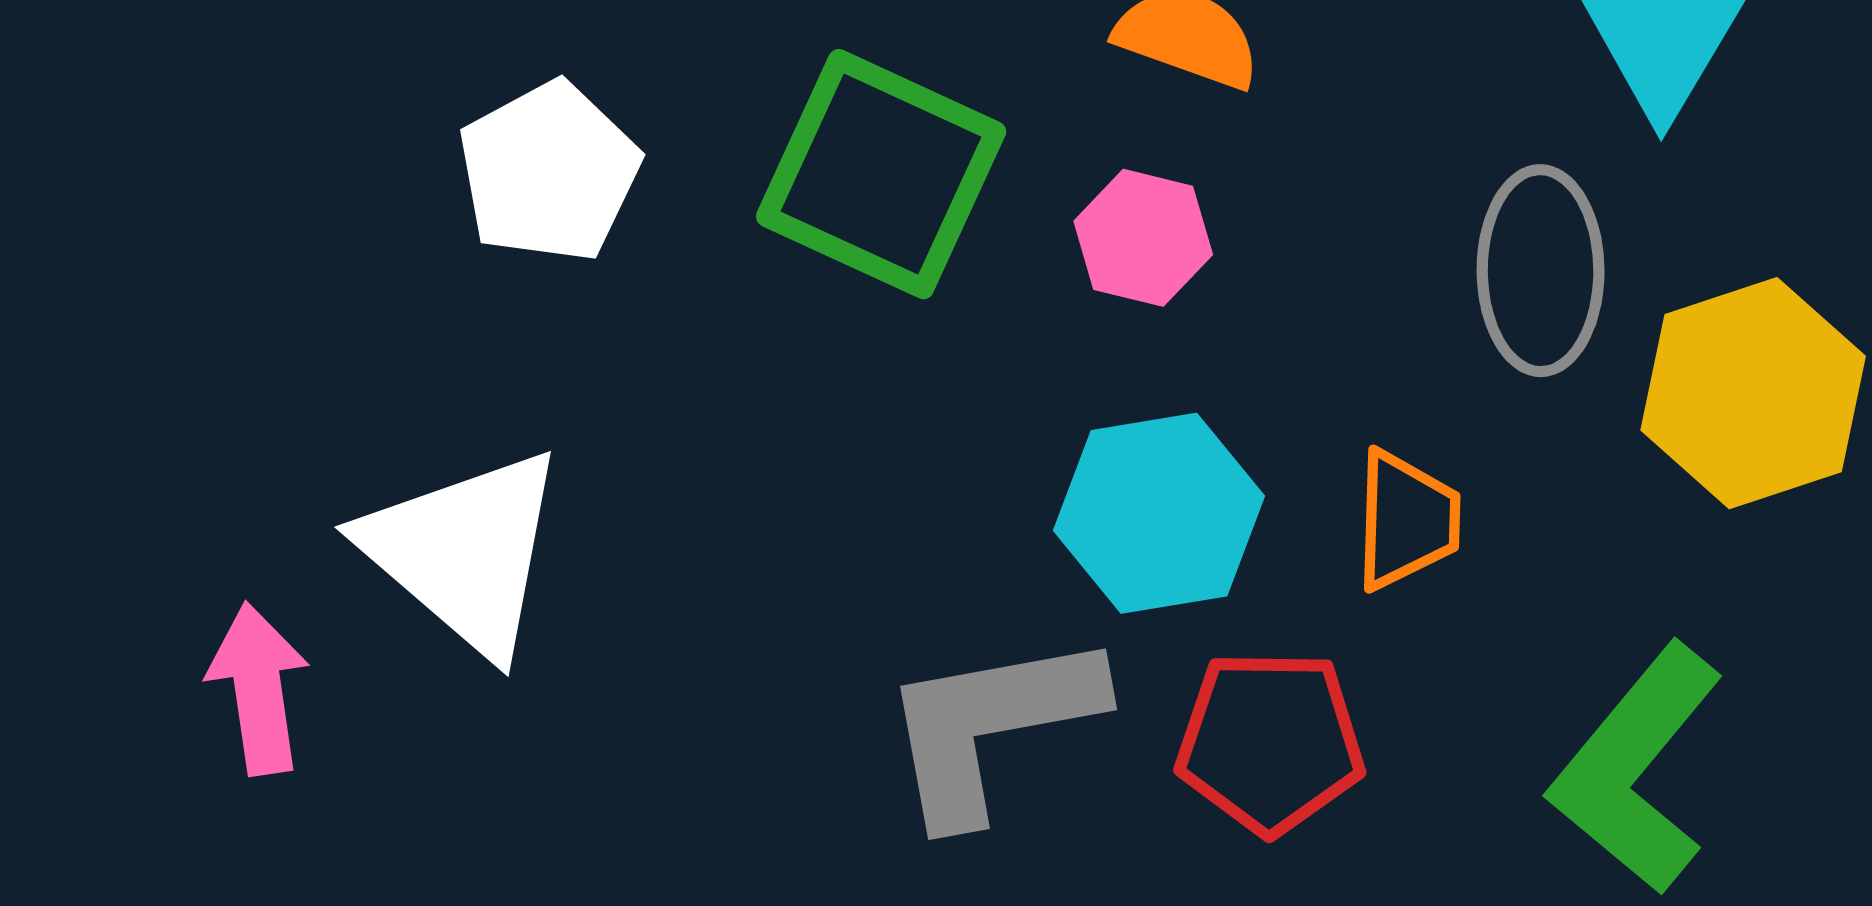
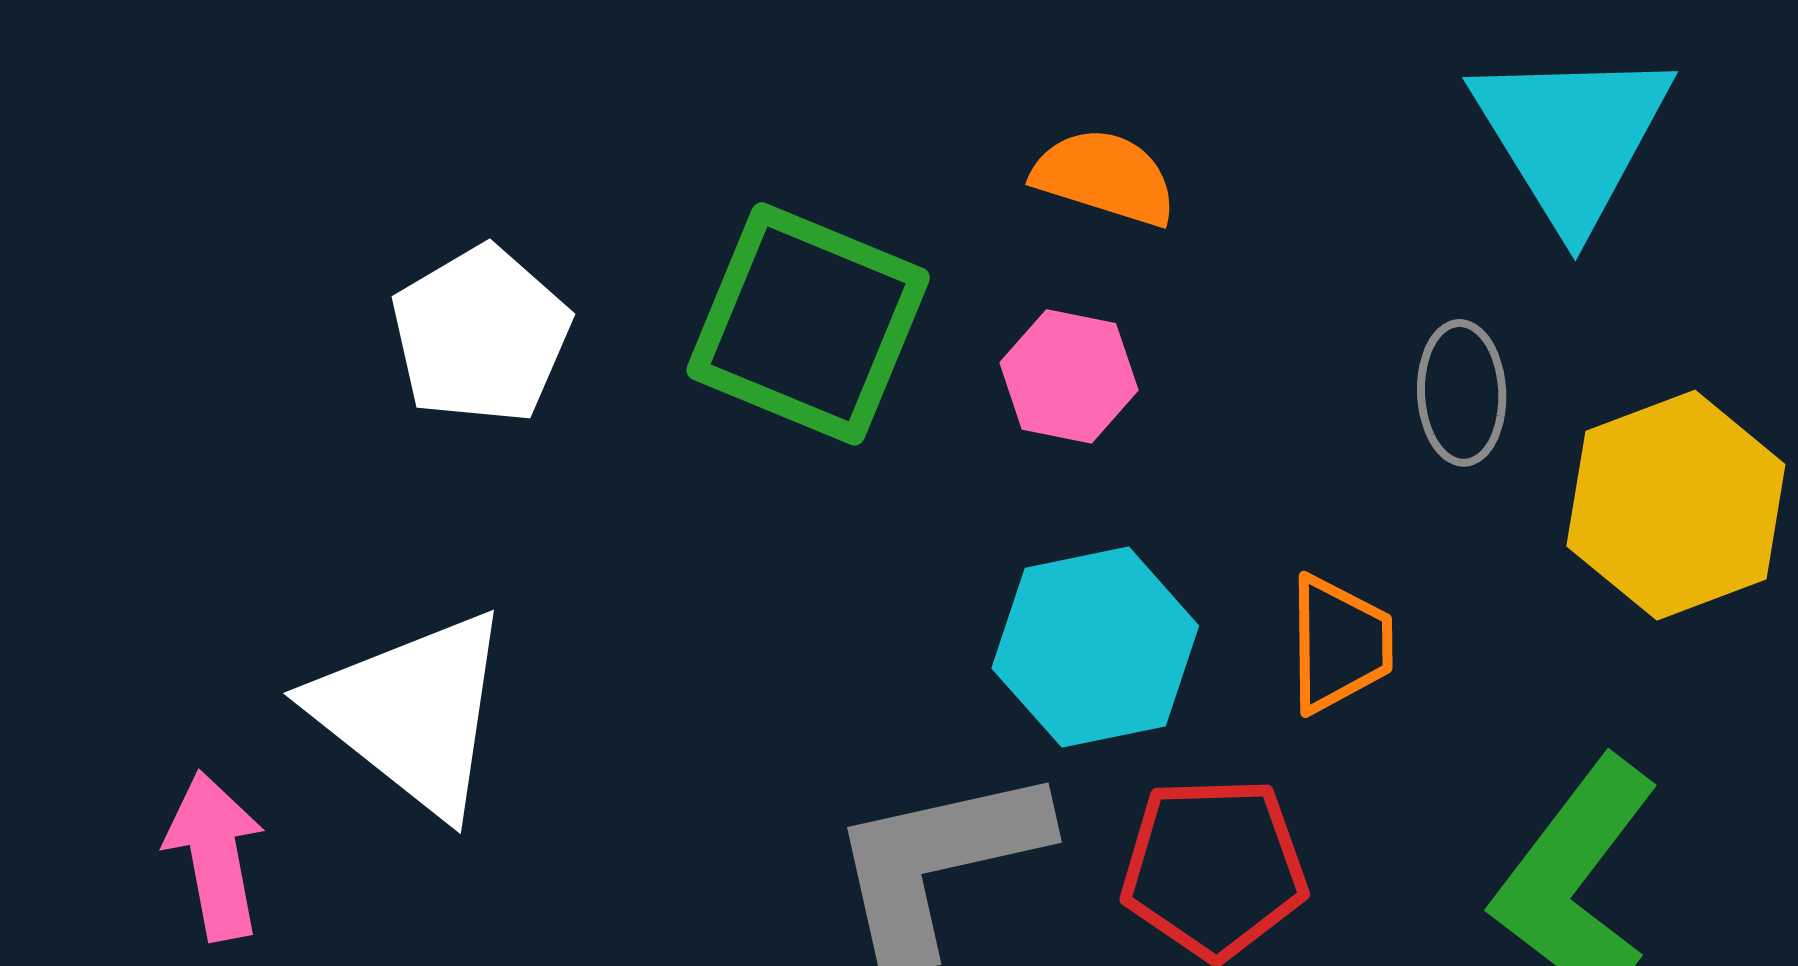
gray ellipse: (1541, 271) -> (1462, 393), size x0.7

